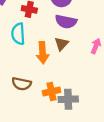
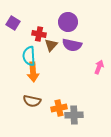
brown triangle: (61, 44) -> (51, 45), moved
orange arrow: (43, 53) -> (33, 72), moved

